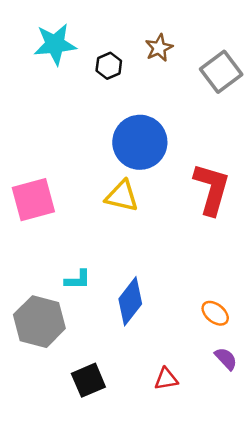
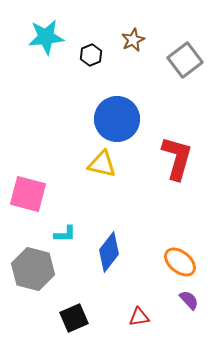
pink square: (33, 200) -> (28, 194), moved, turned 30
orange ellipse: (215, 313) -> (180, 262), size x1.4

